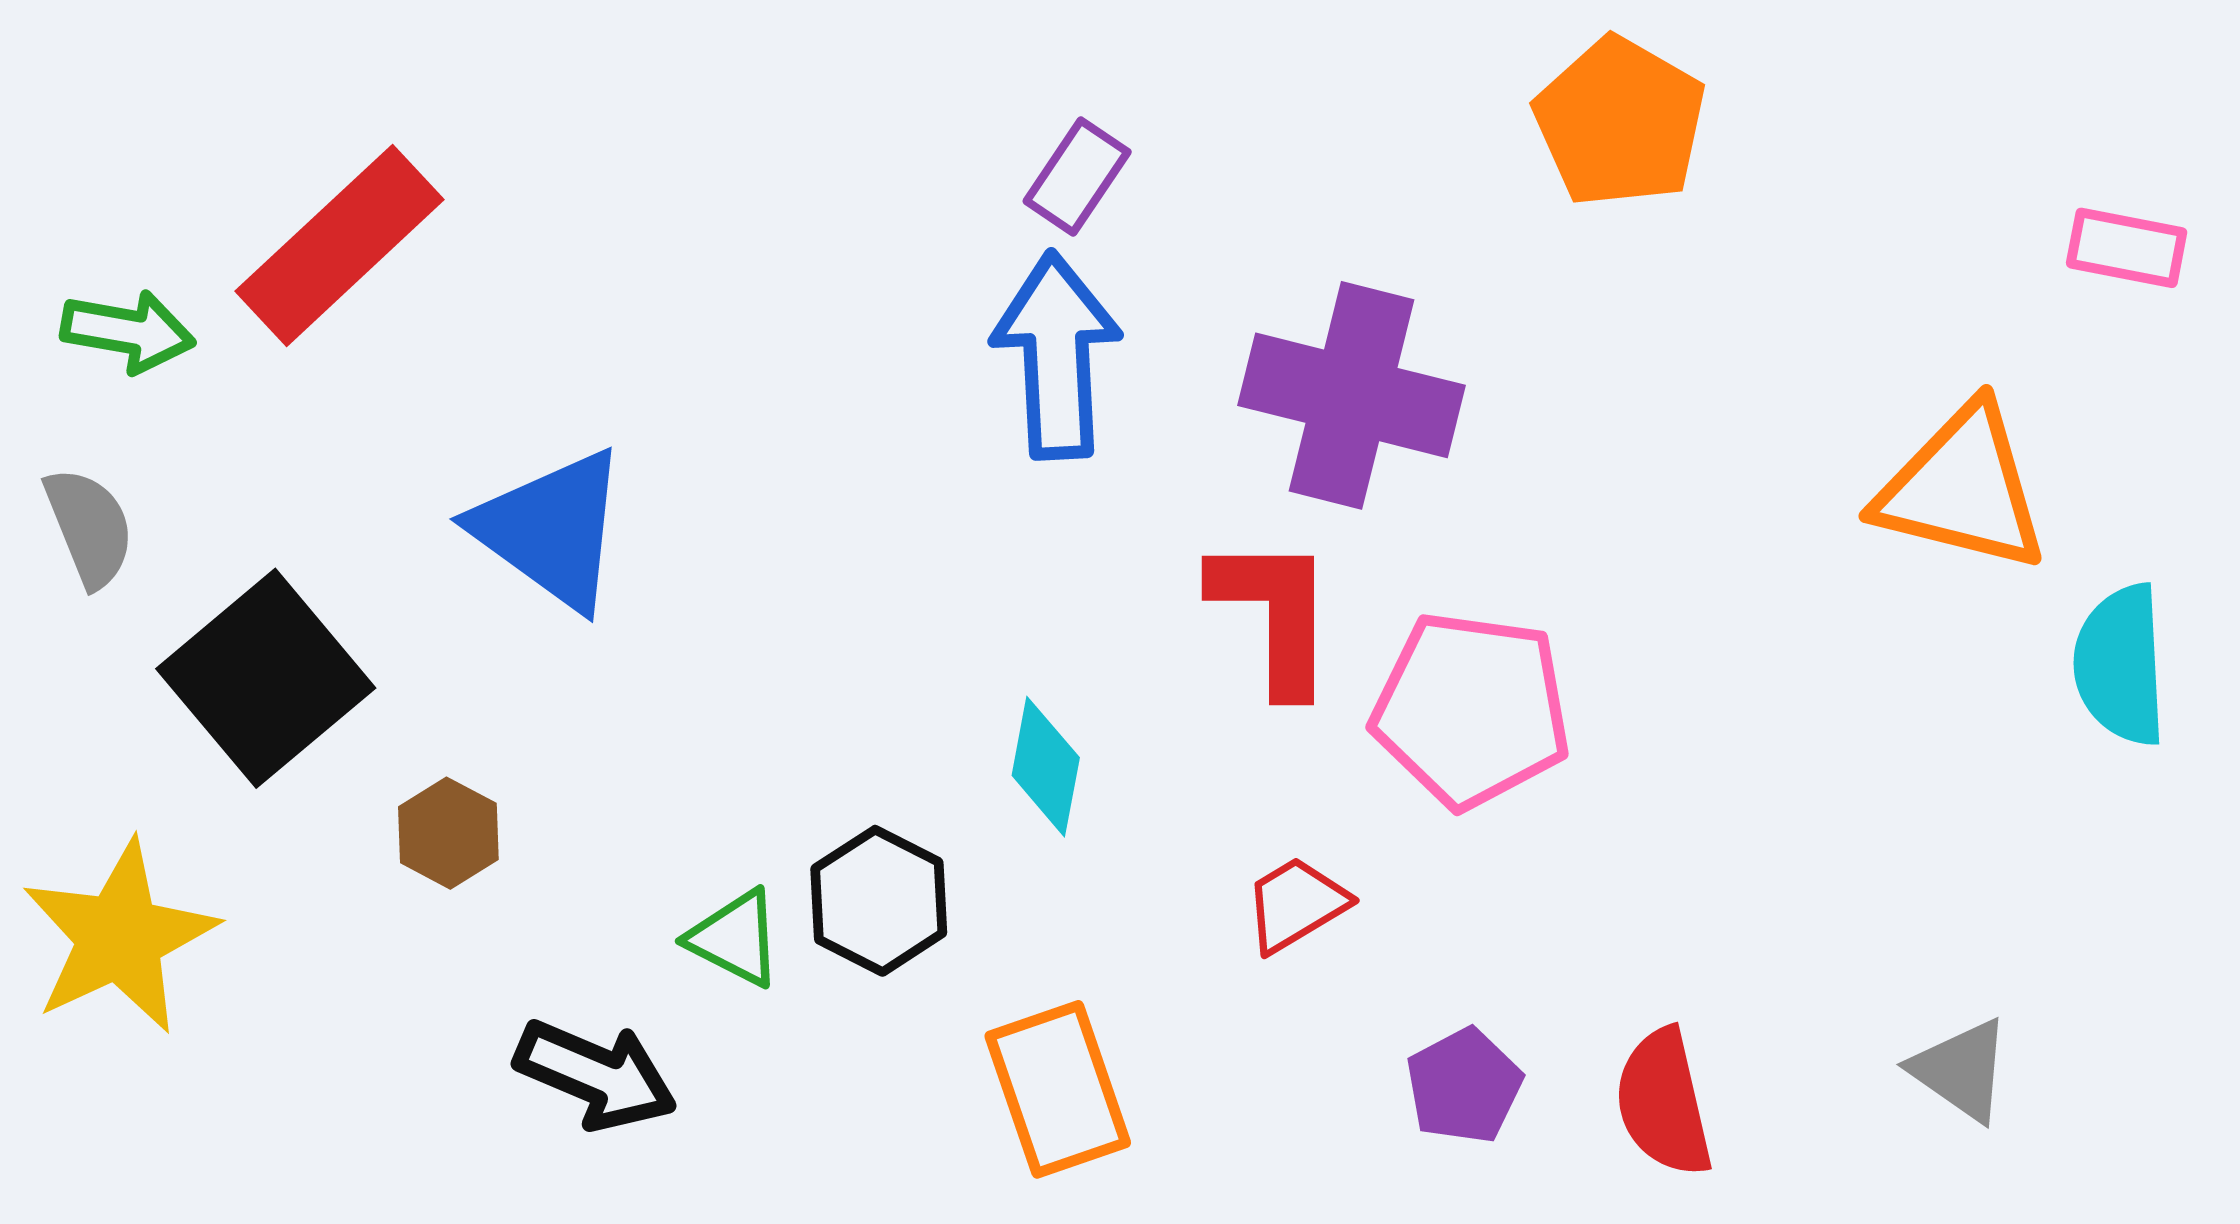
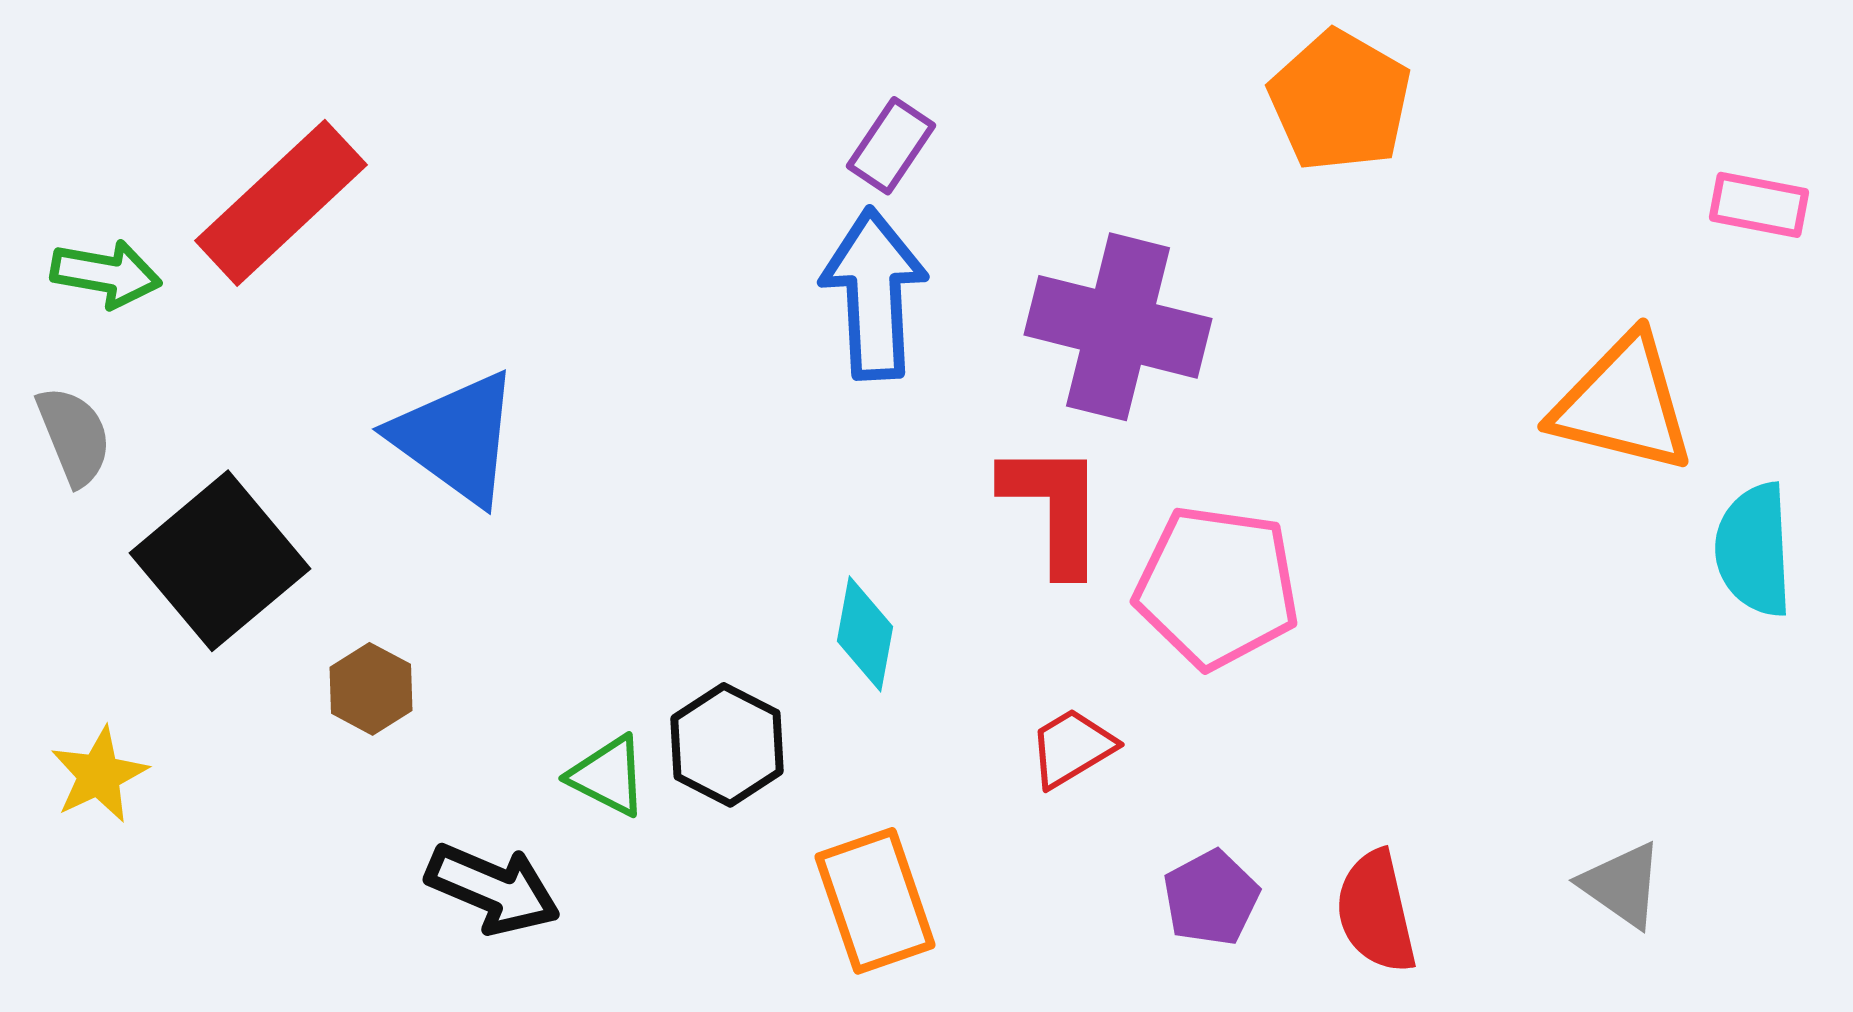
yellow star: (119, 937) -> (99, 775), size x0.6

